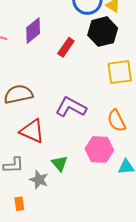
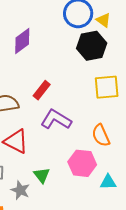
red rectangle: (66, 47) -> (42, 90), moved

